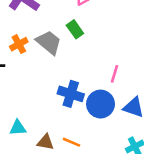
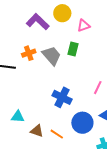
green rectangle: (75, 29) -> (73, 49), turned 40
blue circle: (101, 104) -> (82, 123), moved

